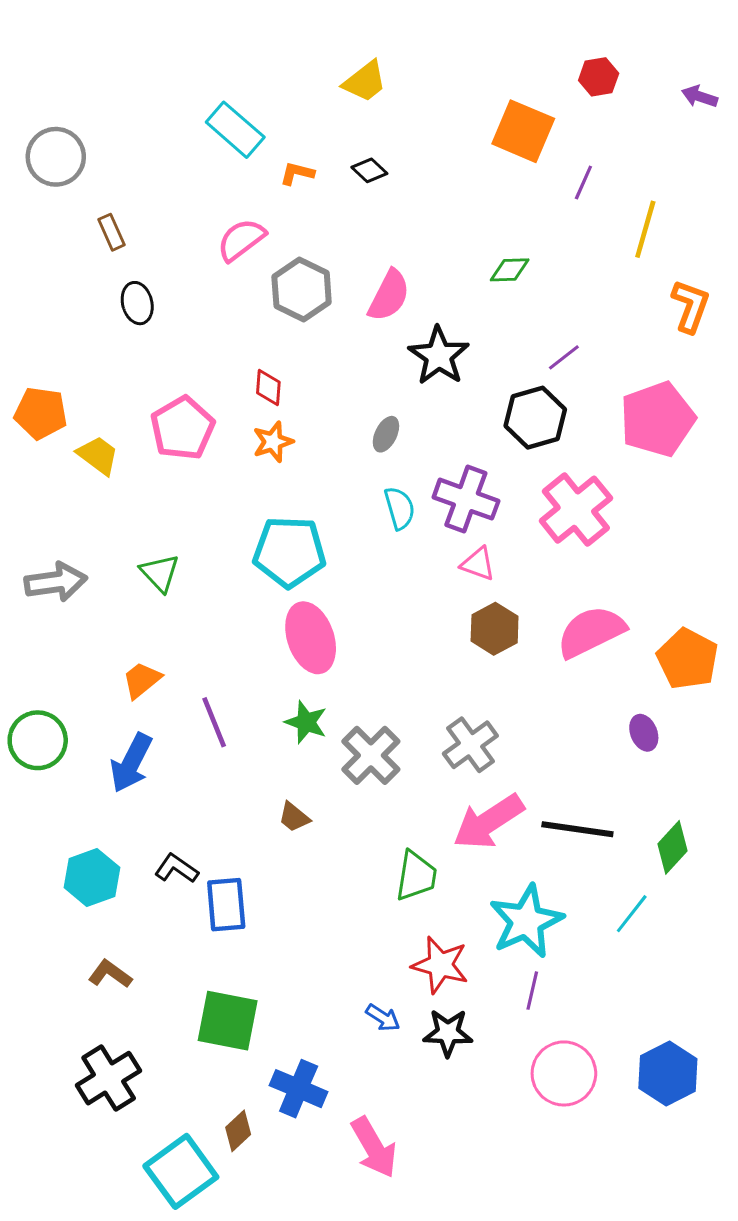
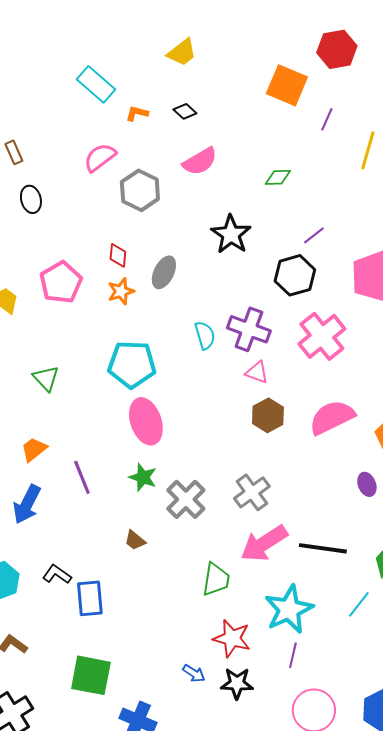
red hexagon: (599, 77) -> (337, 49), size x1.5
pink semicircle: (389, 296) -> (200, 161), moved, turned 33
gray ellipse: (386, 434) -> (164, 272), moved, size x1.4

